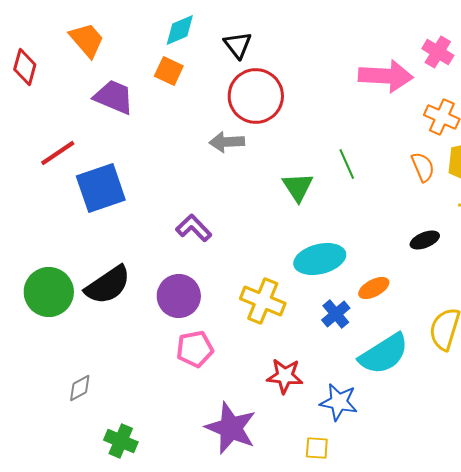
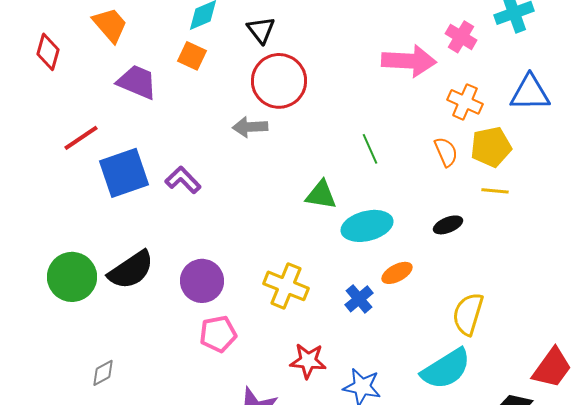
green triangle: (298, 187) -> (321, 195), moved, turned -48
purple L-shape: (194, 228) -> (183, 180), moved
cyan ellipse: (320, 259) -> (367, 226), moved
cyan semicircle: (384, 354) -> (446, 369), moved

